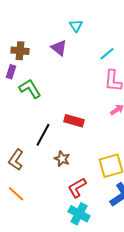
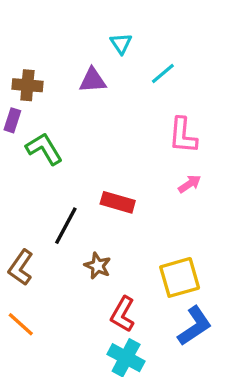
purple triangle: (59, 48) -> (93, 80), turned -42
cyan line: (107, 54) -> (163, 74), moved
red L-shape: (77, 188) -> (123, 314), turned -30

